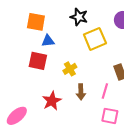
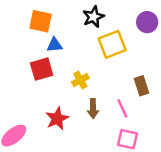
black star: (79, 17) -> (93, 17), turned 30
red square: (38, 61) -> (42, 69), turned -30
pink line: (105, 91) -> (122, 108), turned -42

